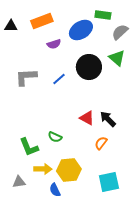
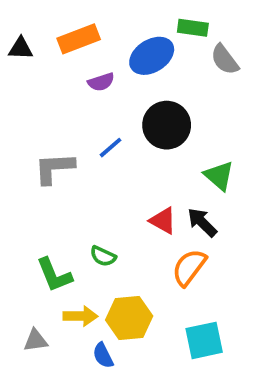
gray semicircle: (120, 32) -> (225, 60), turned -84
green triangle: (117, 58) -> (219, 176), moved
gray L-shape: (26, 77) -> (54, 168), moved
orange semicircle: (101, 143) -> (189, 267), size x1.5

